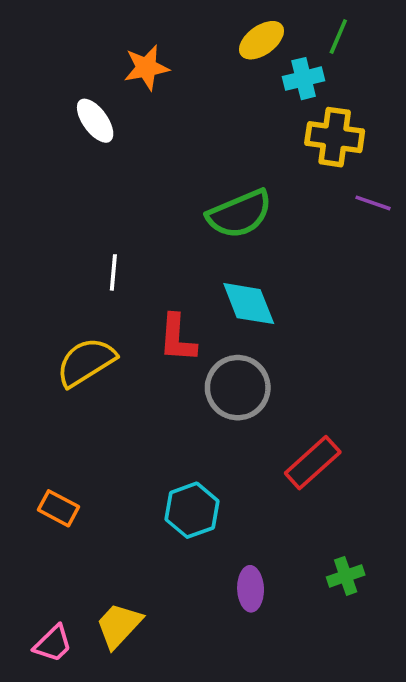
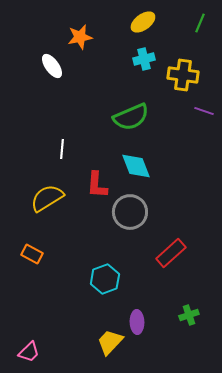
green line: (338, 37) -> (200, 23), moved
cyan cross: (304, 79) -> (144, 59), moved
orange rectangle: (59, 508) -> (32, 254), moved
yellow trapezoid: (119, 625) -> (110, 342), moved

